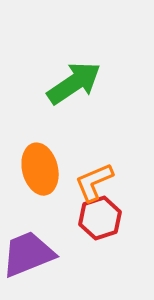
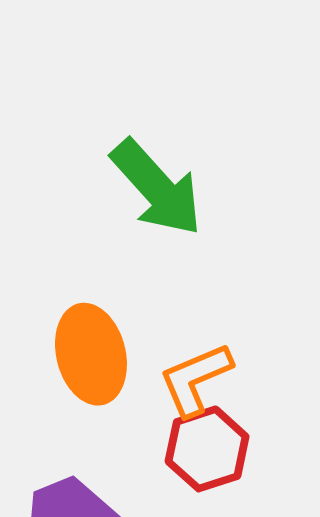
green arrow: (74, 83) -> (157, 188), turned 82

